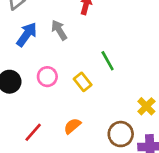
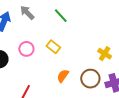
green line: (108, 61) -> (61, 16), moved
orange semicircle: (72, 126) -> (63, 76), moved

